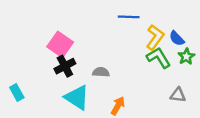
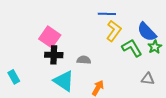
yellow L-shape: (155, 37) -> (114, 31), moved
blue semicircle: (177, 38) -> (147, 32), size x1.5
black cross: (65, 66) -> (54, 55), turned 30

